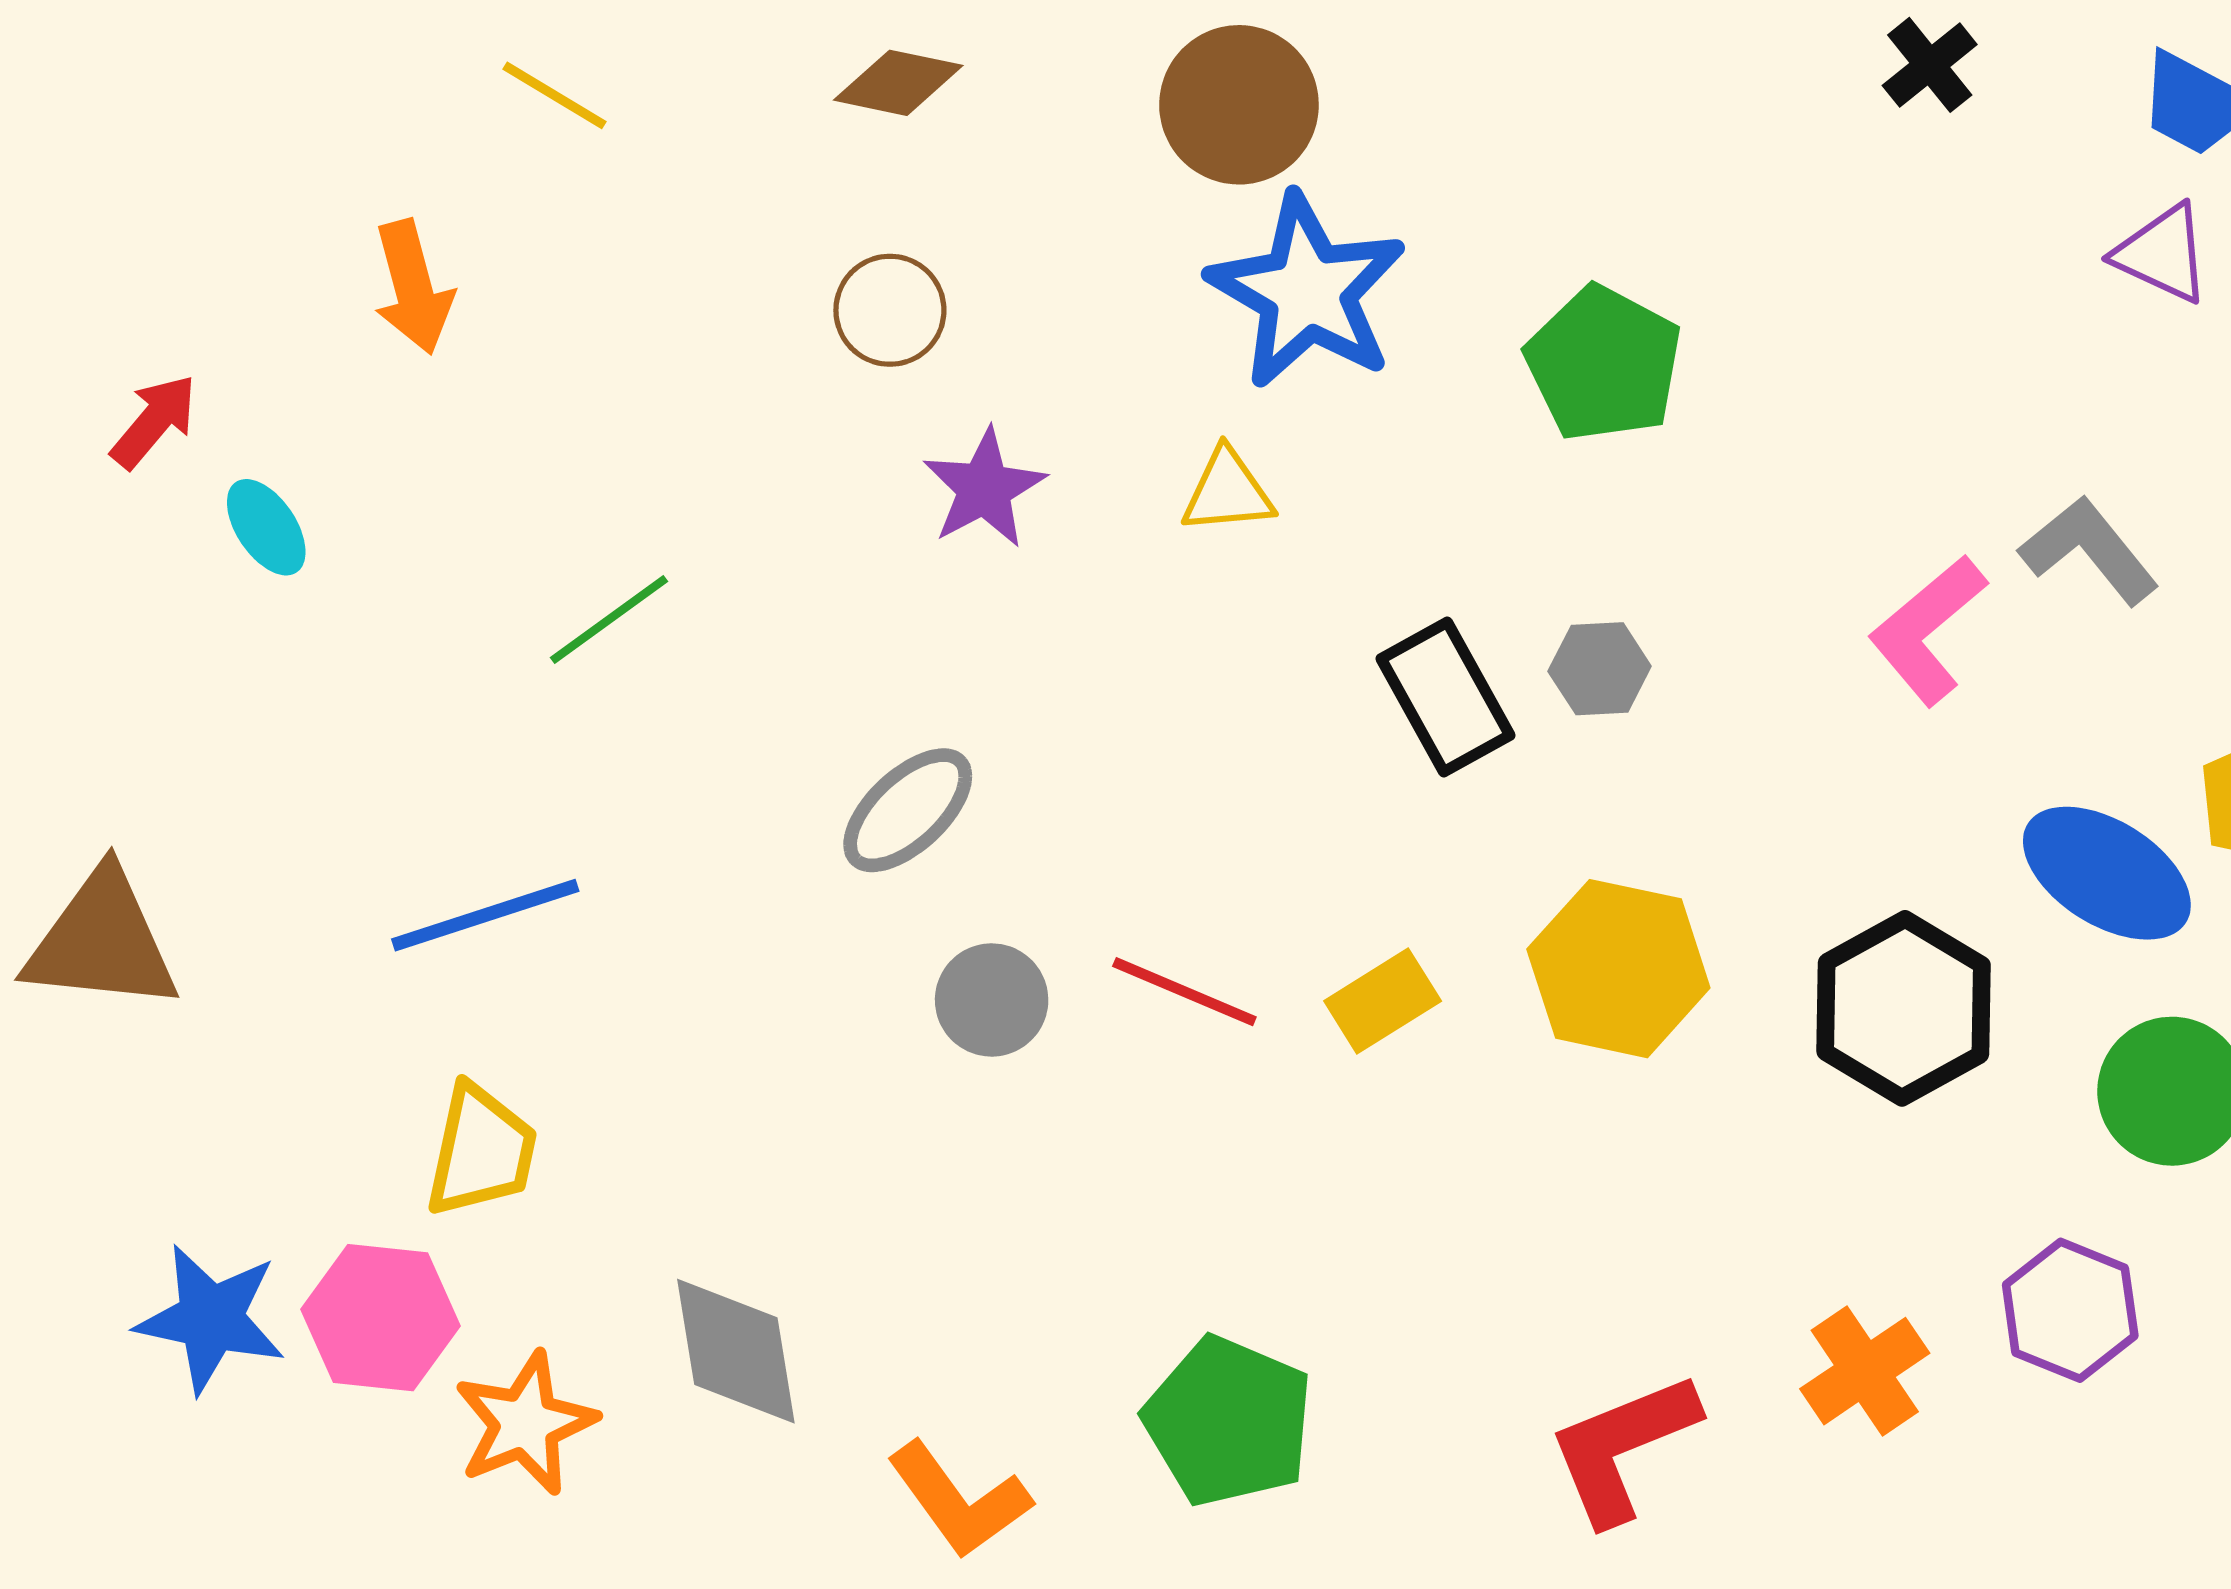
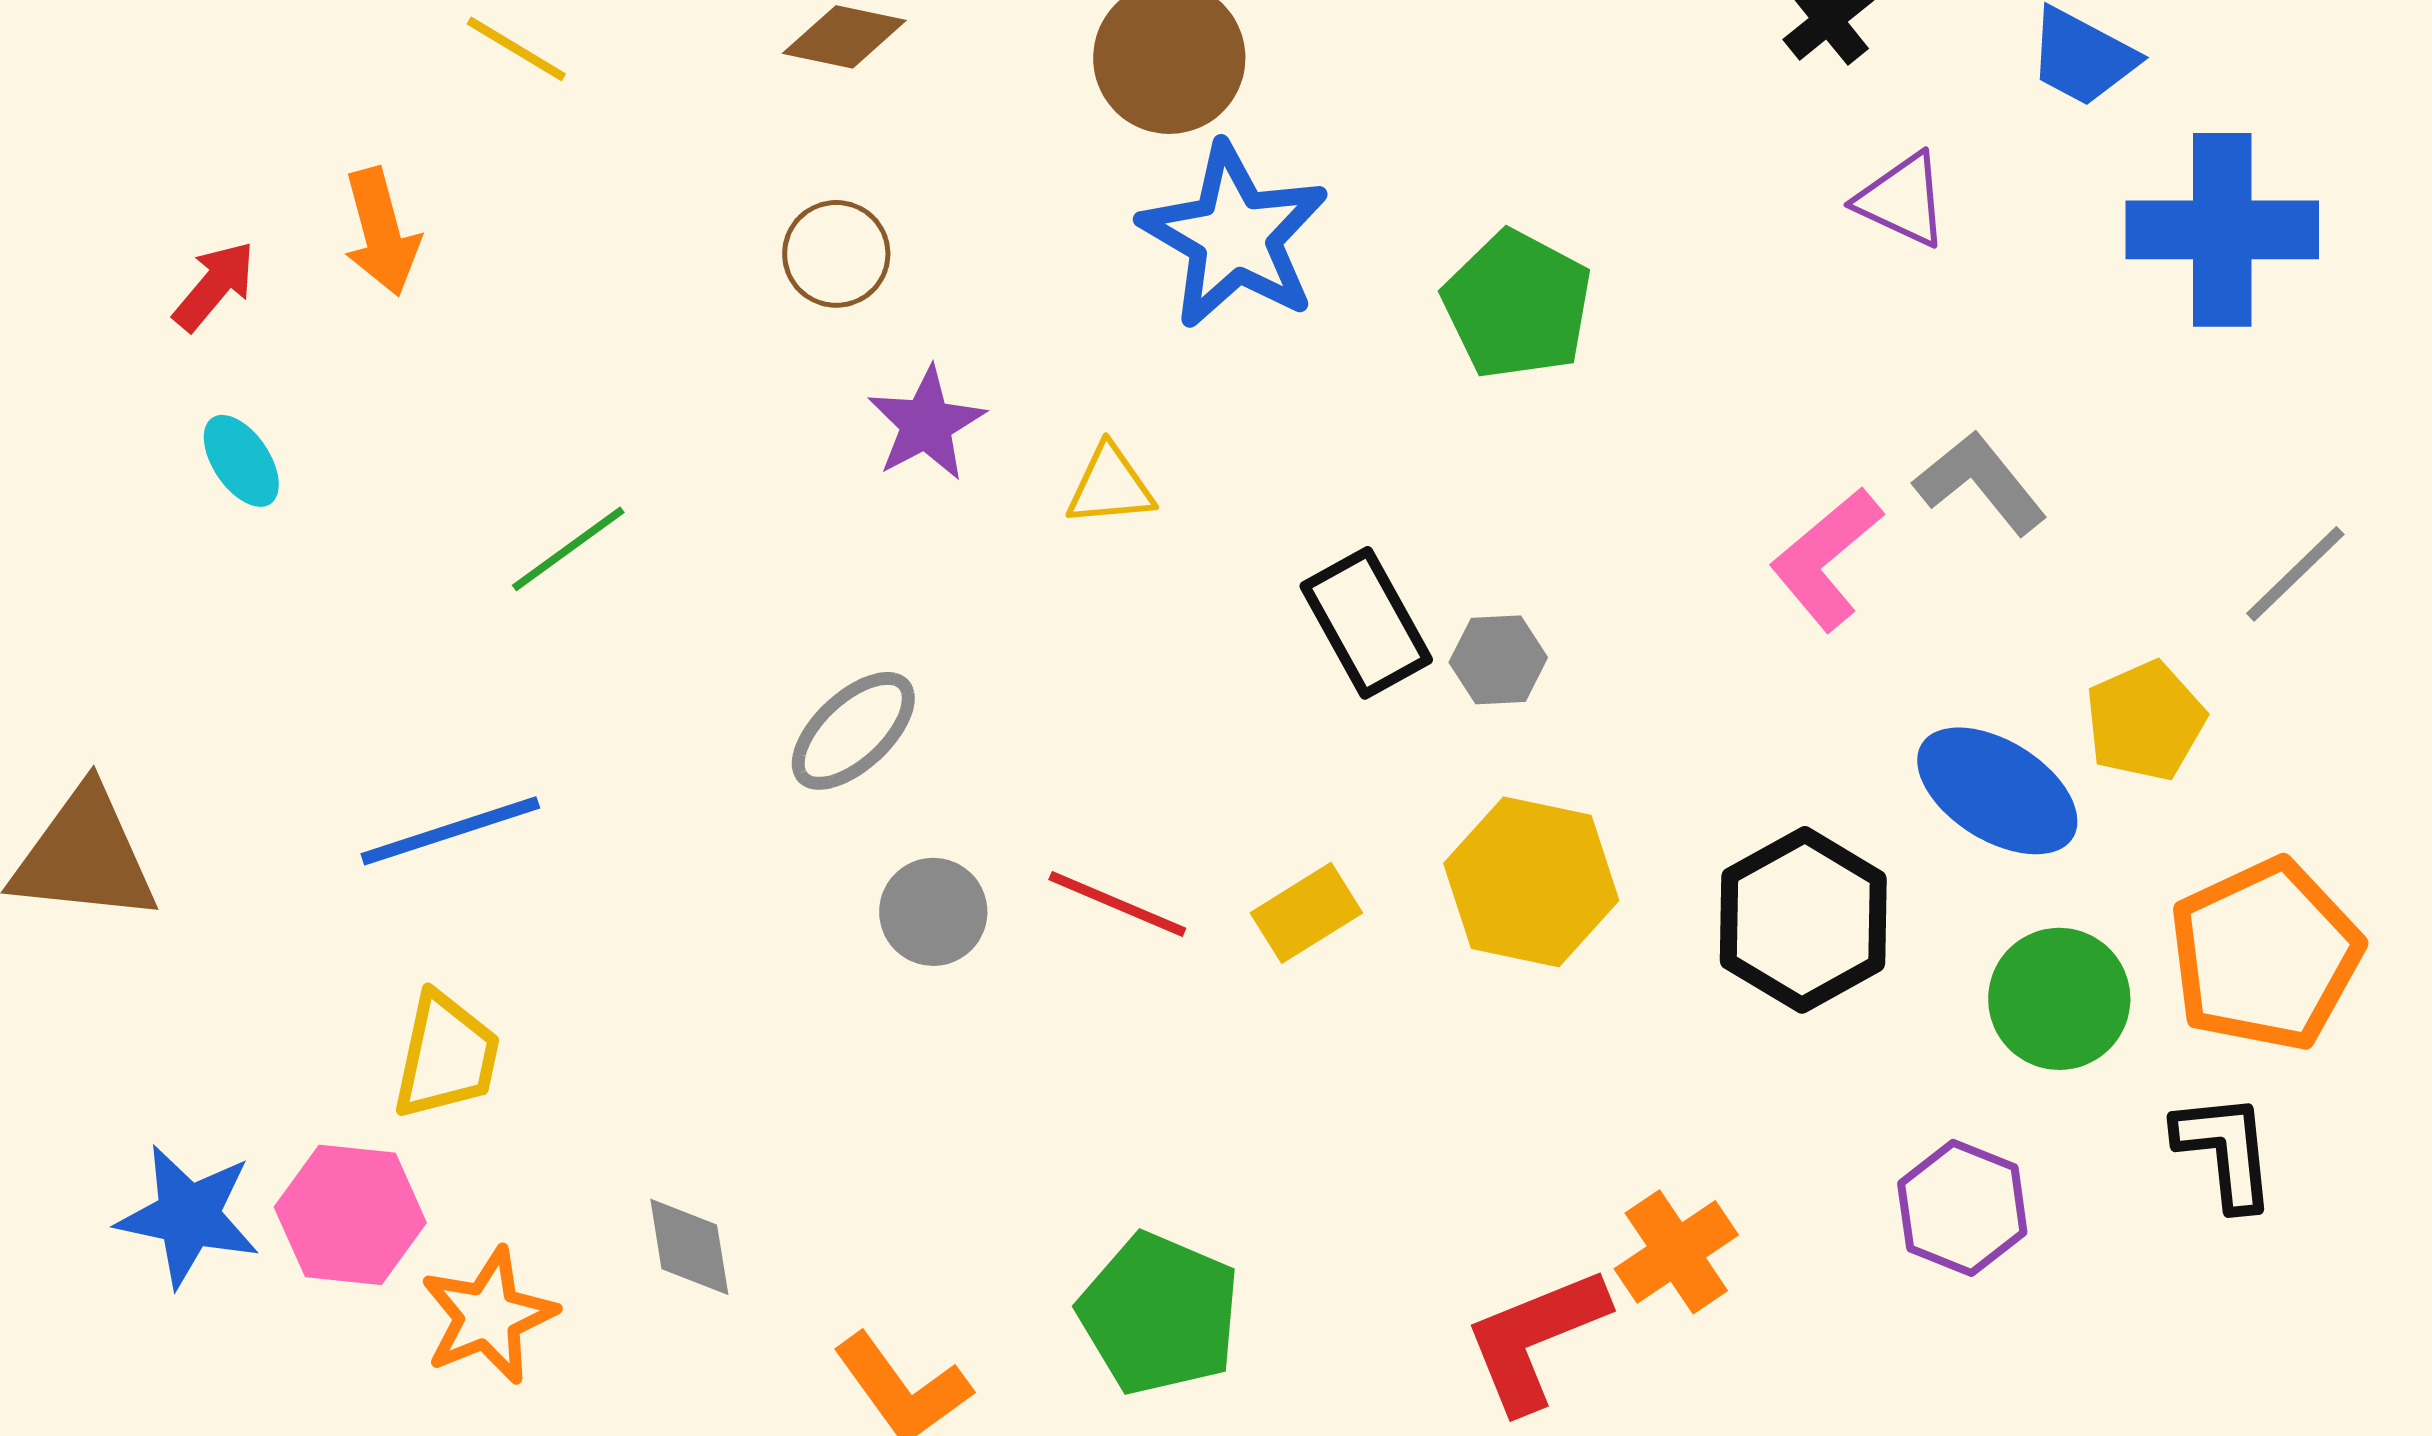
purple triangle: (2162, 254) -> (1902, 200), moved
red arrow: (154, 421) -> (214, 286), moved
yellow triangle: (1227, 492) -> (1110, 486), moved
gray hexagon: (1600, 669) -> (1498, 660), moved
gray diamond: (736, 1351) -> (689, 1247), size x0.7
orange cross: (1865, 1371) -> (1676, 1252), moved

